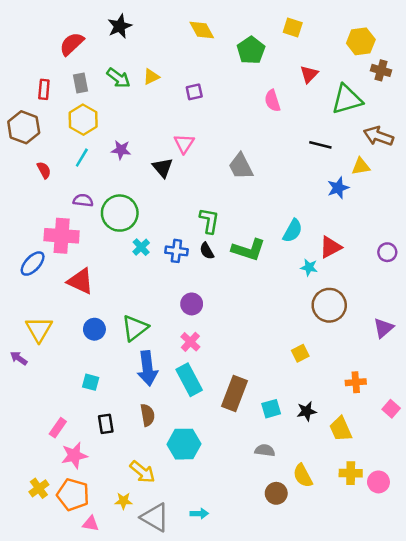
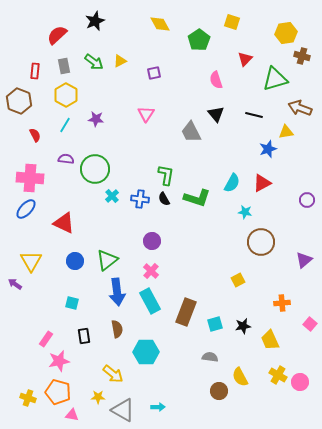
black triangle: (163, 168) -> (216, 114), moved
pink cross: (62, 236) -> (30, 178), moved
red triangle: (331, 247) -> (262, 183), moved
yellow cross: (351, 473) -> (278, 375), turned 30
yellow cross: (39, 488) -> (28, 398), moved, turned -35

